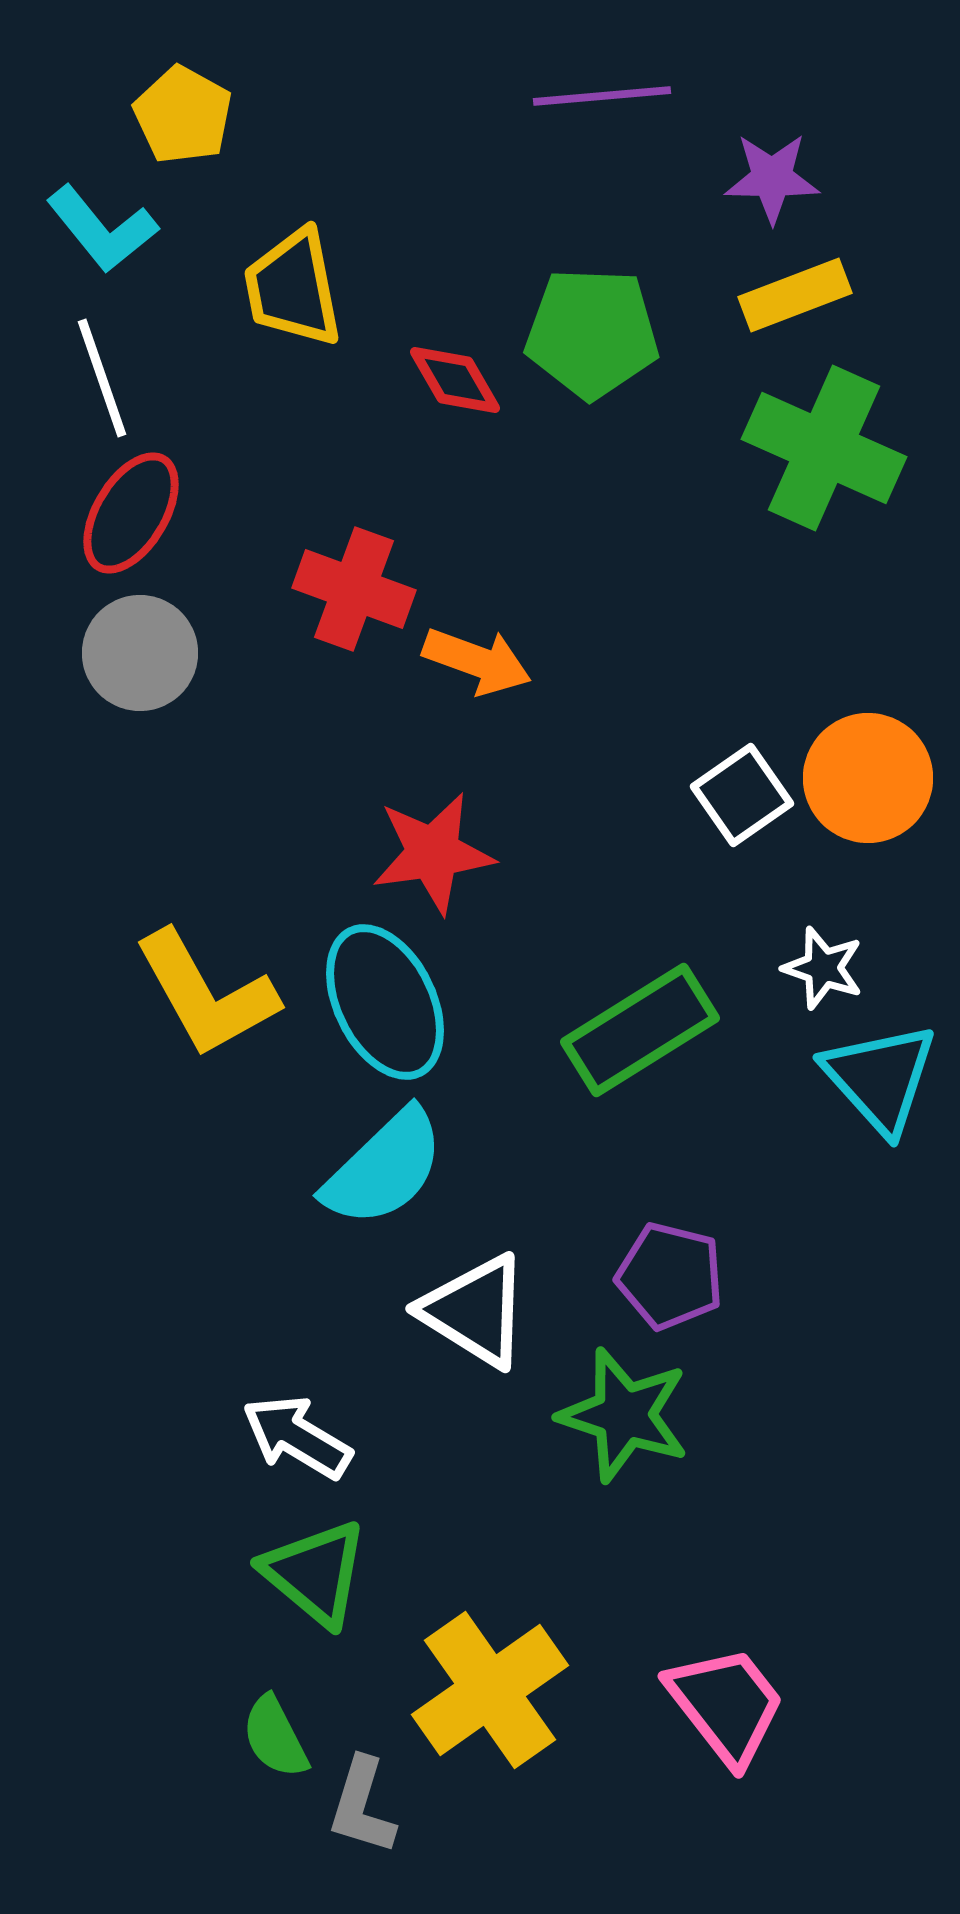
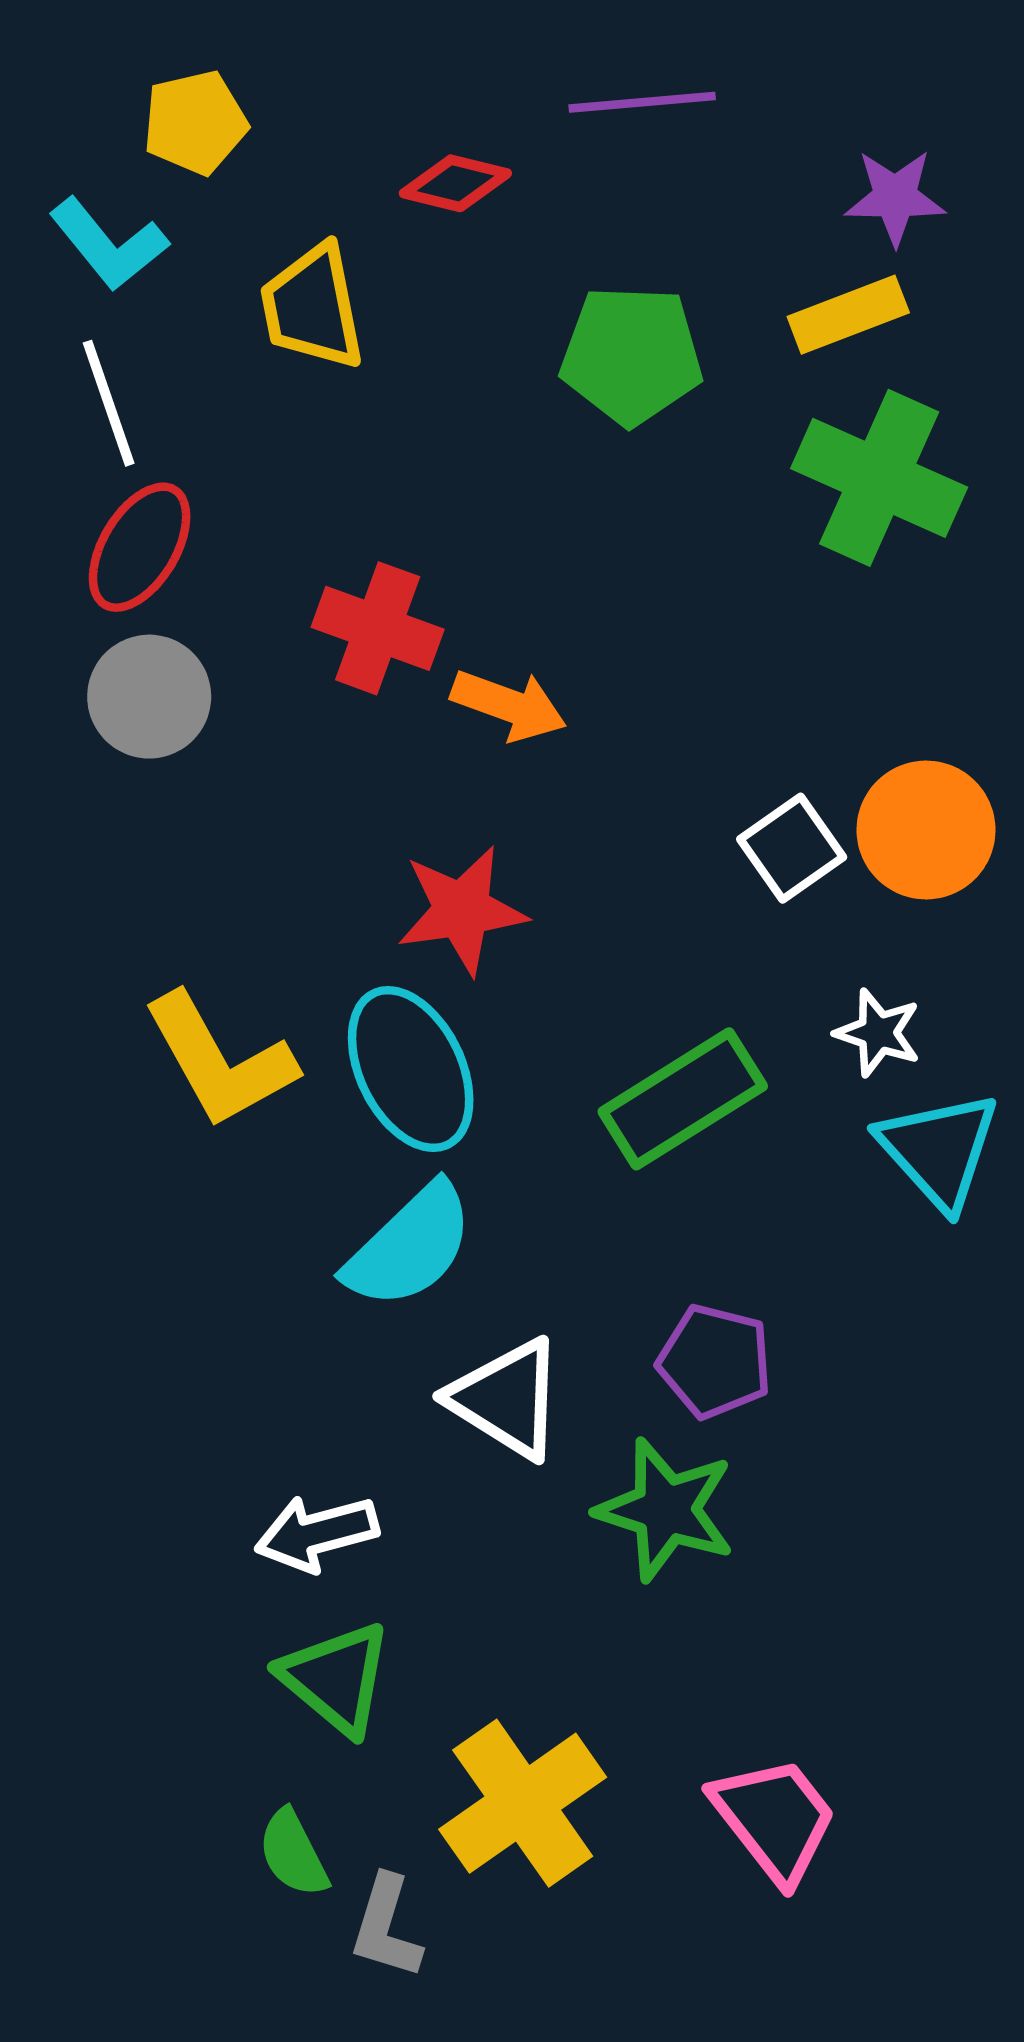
yellow pentagon: (183, 115) -> (195, 123), turned 30
purple star: (772, 178) -> (895, 197), moved
red diamond: (455, 380) -> (455, 183), moved, turned -46
white arrow: (297, 1437) -> (317, 1533), turned -46

